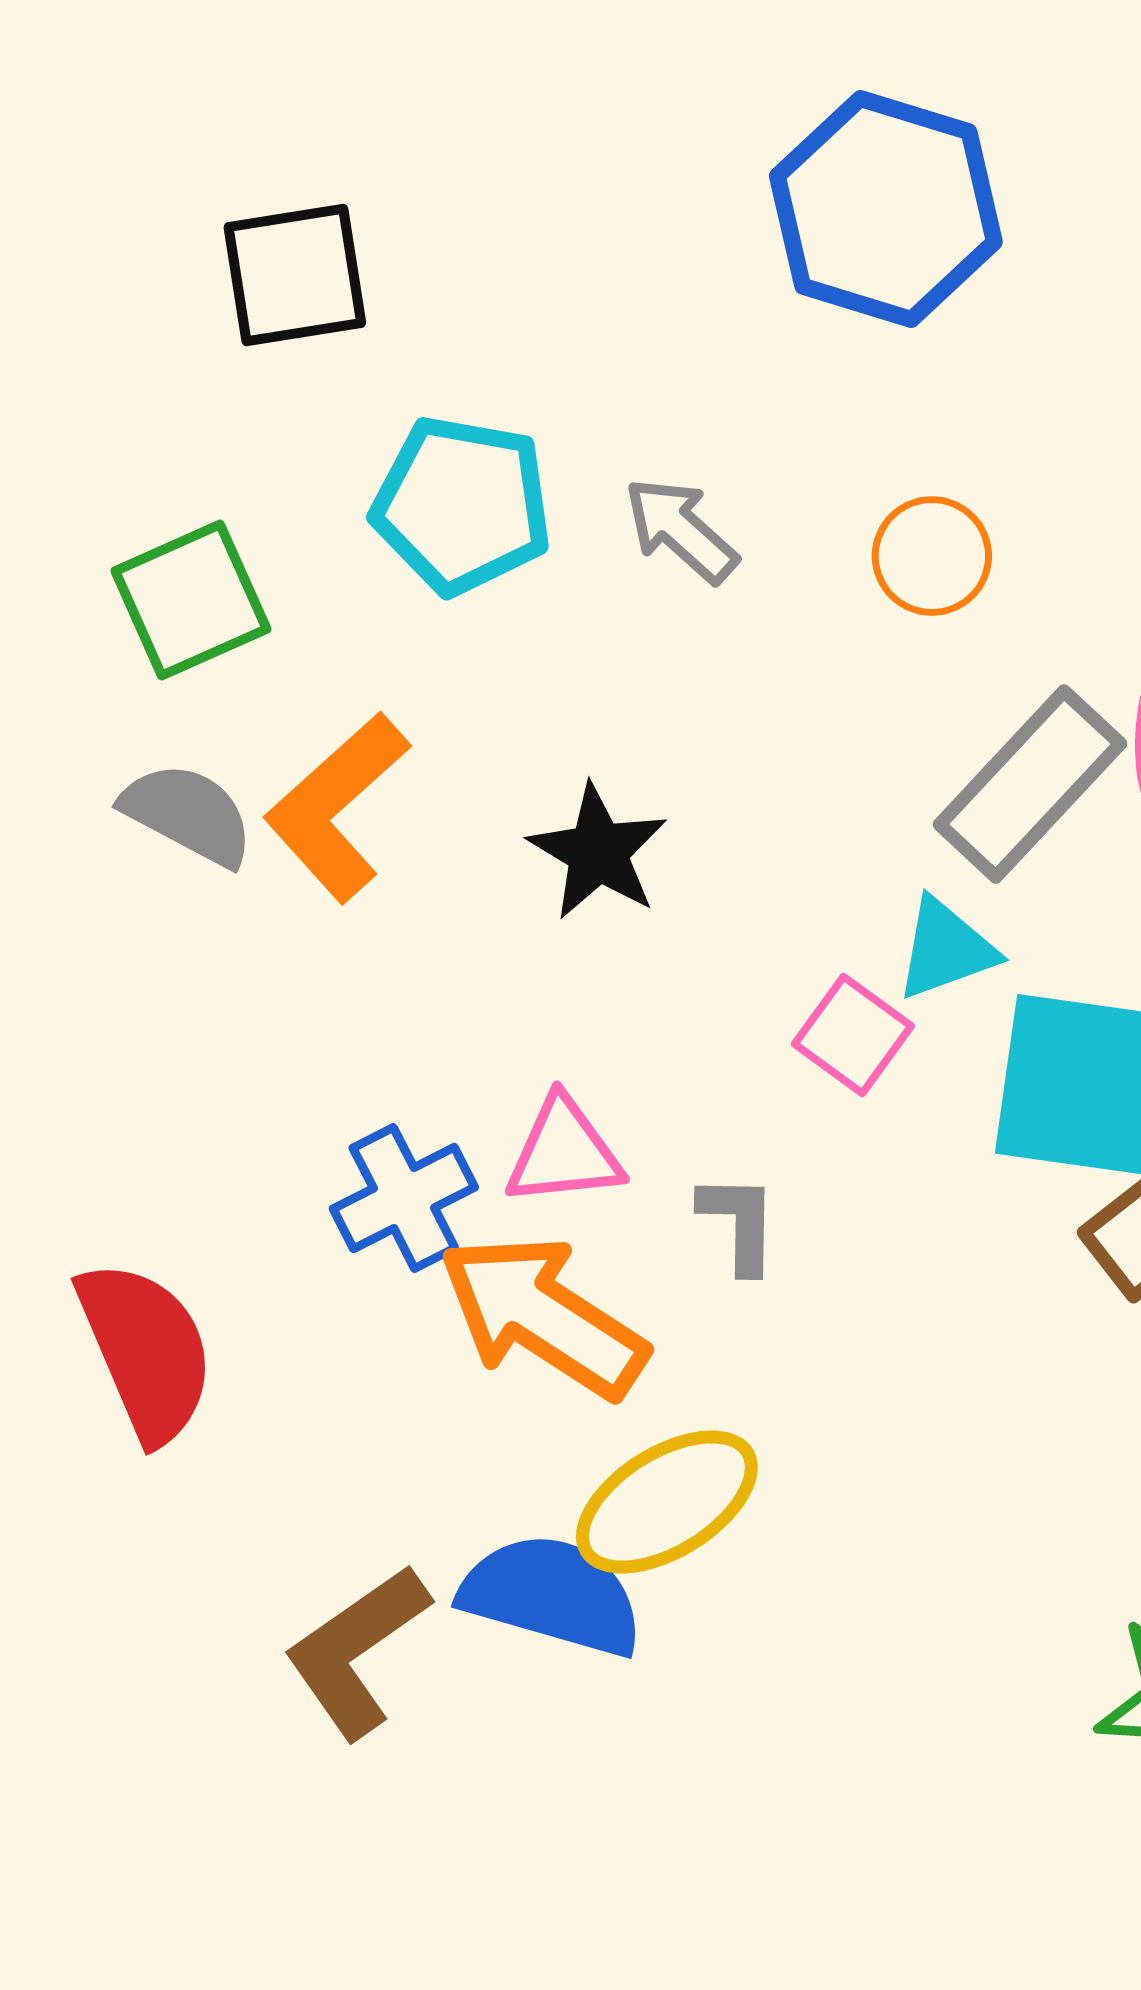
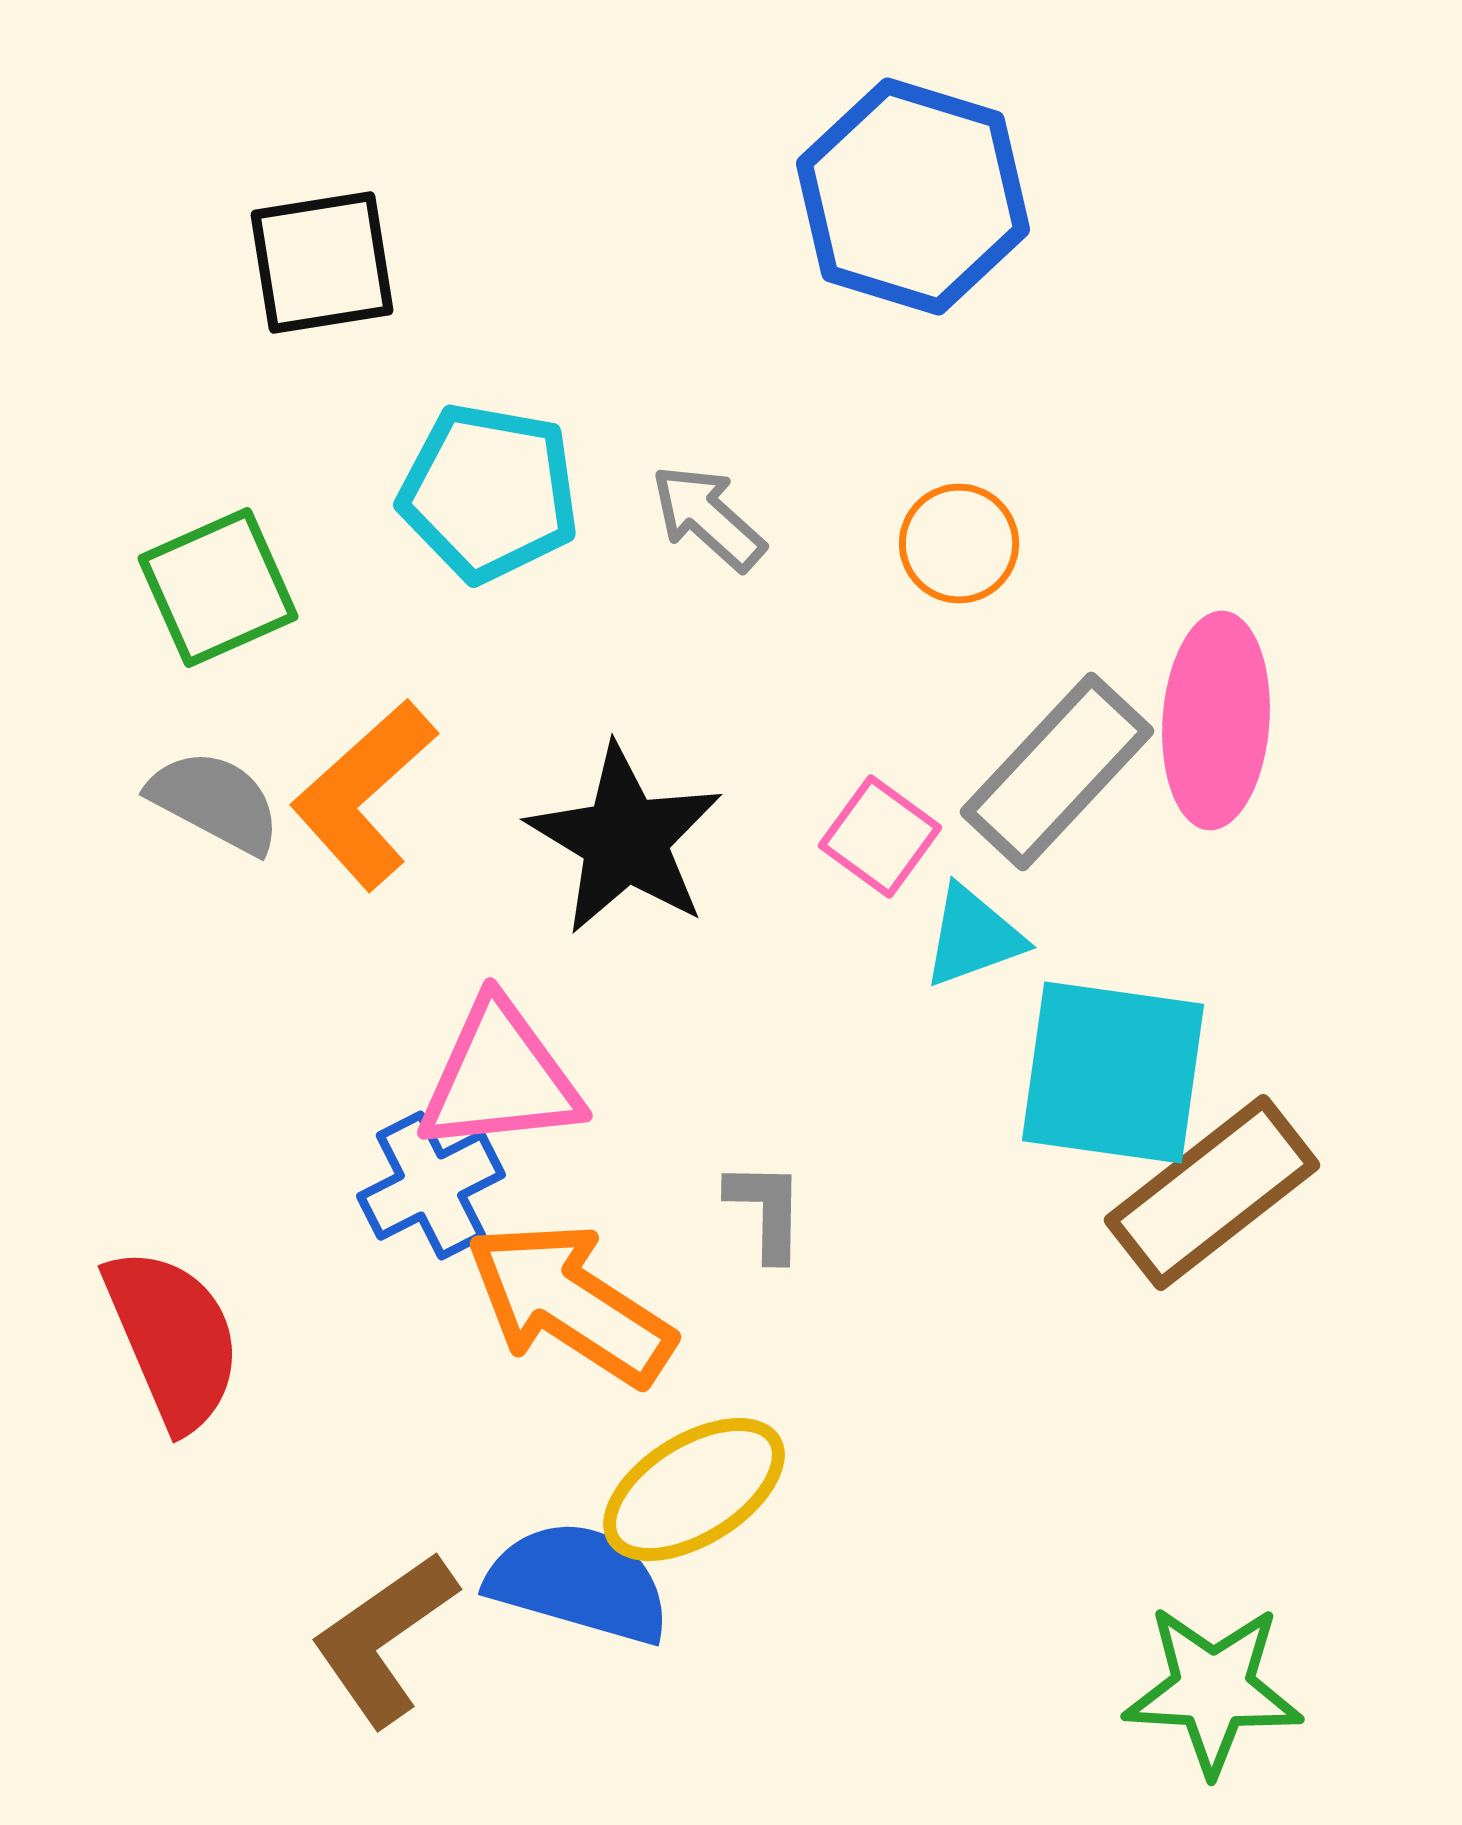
black star: (598, 852) -> (625, 840), size x1.4
pink square: (853, 1035) -> (880, 837), moved
pink triangle: (564, 1152) -> (500, 1078), moved, size x1.4

